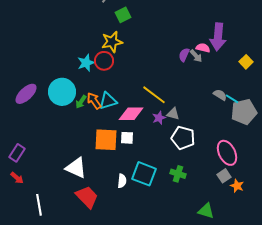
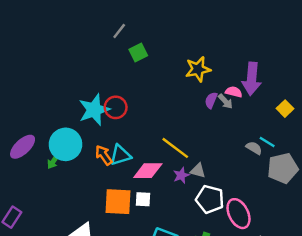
yellow star: (112, 42) -> (198, 69), moved
cyan star: (86, 63) -> (94, 110), size x1.5
cyan line: (232, 99) -> (267, 142), moved
green arrow: (81, 102) -> (54, 161), moved
pink ellipse: (227, 153) -> (238, 214), moved

